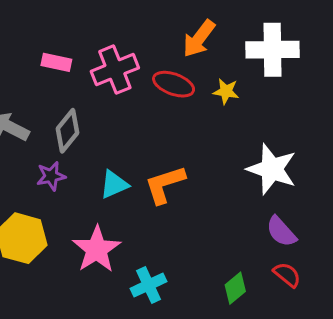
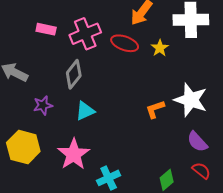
yellow star: (226, 91) -> (160, 48), turned 30
gray diamond: (68, 131) -> (74, 74), moved
orange L-shape: (165, 184) -> (155, 109), moved, size x0.7

